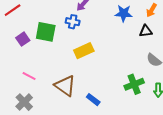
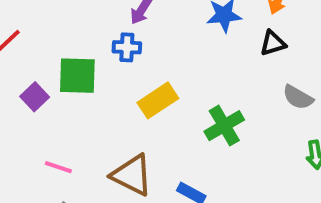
green cross: (134, 84) -> (224, 126), moved

